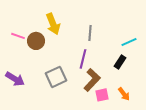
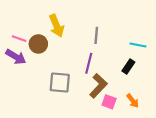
cyan line: (129, 42) -> (138, 45), turned 35
gray square: (56, 77) -> (60, 83), turned 30
purple arrow: (15, 79) -> (16, 57), moved
pink square: (102, 95) -> (109, 102), turned 32

